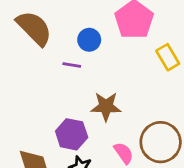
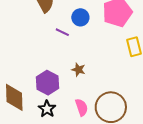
brown star: (106, 106) -> (78, 70), size x0.6

